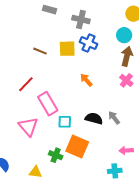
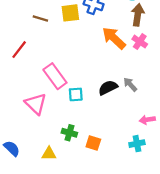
orange arrow: (86, 80) -> (114, 38), moved, size x1.6
red line: (26, 84) -> (19, 50), moved
black semicircle: (94, 118) -> (108, 88), turned -36
orange square: (77, 147) -> (93, 143), moved, size x0.6

